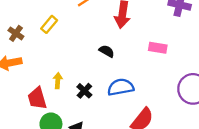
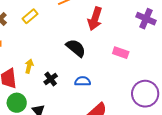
black semicircle: (107, 51) -> (76, 48), size x1.5
blue semicircle: (121, 87) -> (83, 81), size x0.7

